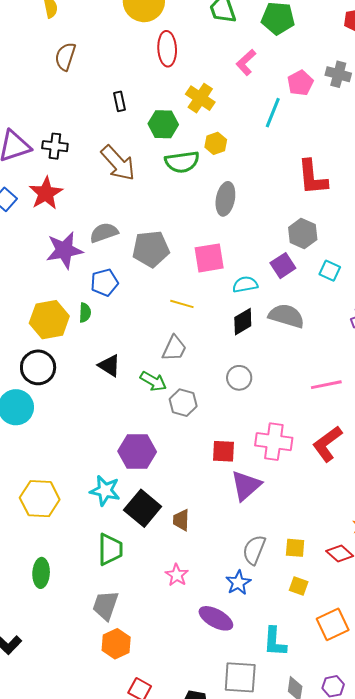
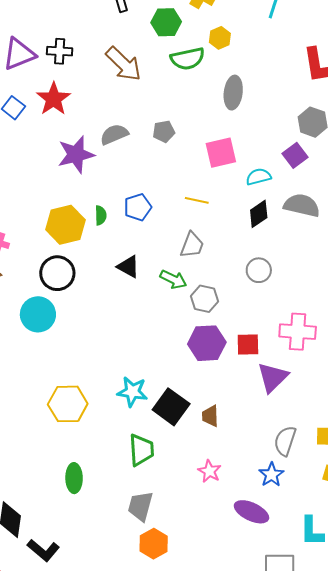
gray pentagon: (151, 249) -> (164, 132), moved, size x0.6
blue pentagon: (104, 282) -> (138, 207), moved
purple hexagon: (137, 452) -> (207, 343), moved

